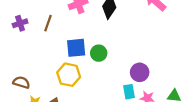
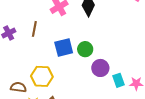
purple circle: (140, 72) -> (100, 68), moved
yellow hexagon: (69, 75) -> (42, 76), moved

